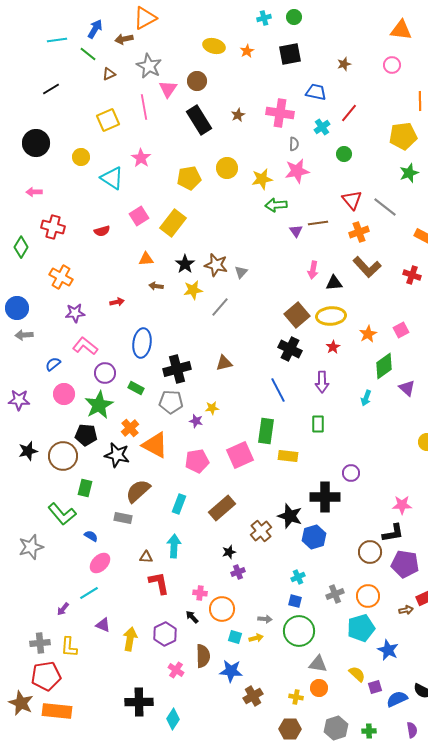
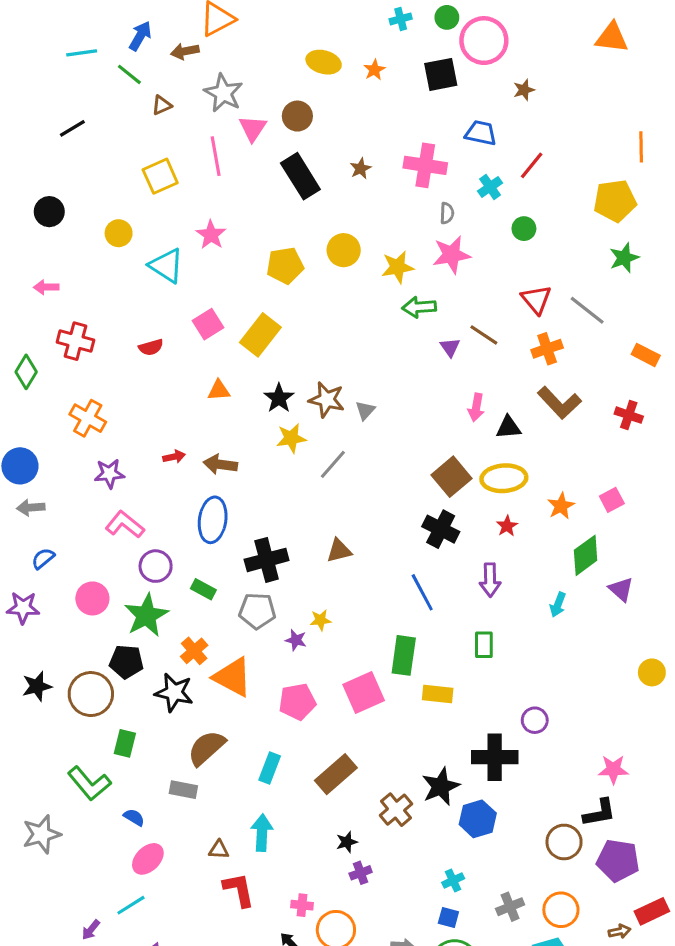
pink circle: (392, 65) -> (484, 41), moved, size x1.8
black circle: (36, 143) -> (49, 212), size x0.7
brown line: (318, 223) -> (484, 335), turned 42
brown arrow: (156, 286) -> (220, 464), moved, size x1.5
blue semicircle: (53, 364) -> (43, 558), moved
black star: (290, 516) -> (441, 786), turned 30

